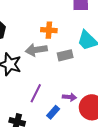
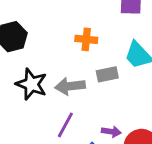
gray arrow: (36, 50) -> (70, 86), moved

